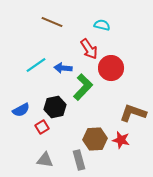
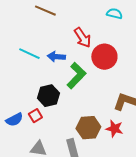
cyan semicircle: (102, 25) -> (114, 14), moved
cyan line: (36, 65) -> (29, 54), turned 60
blue semicircle: (21, 110) -> (14, 120), moved

